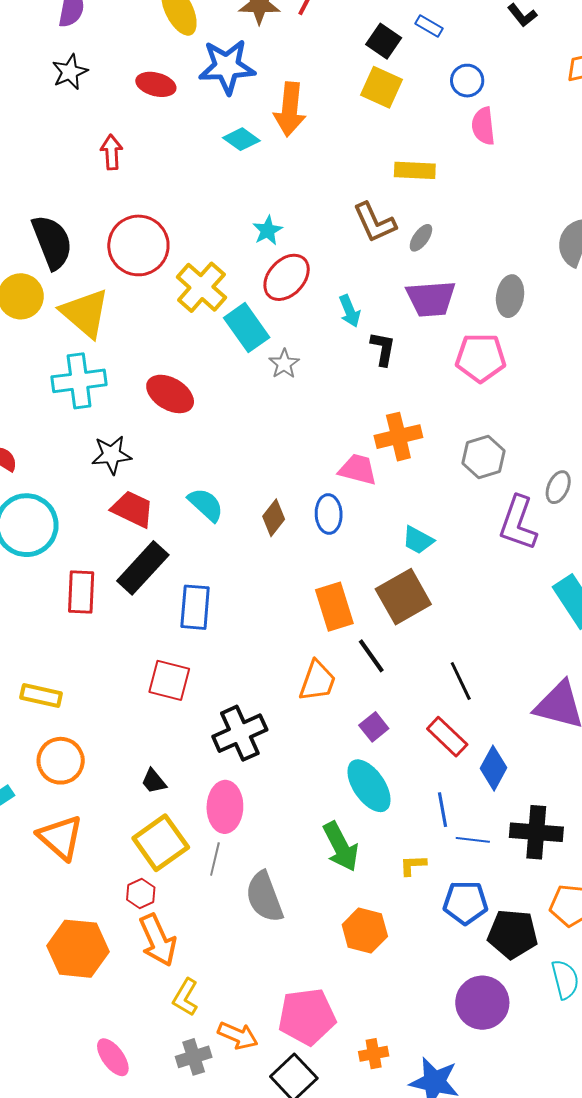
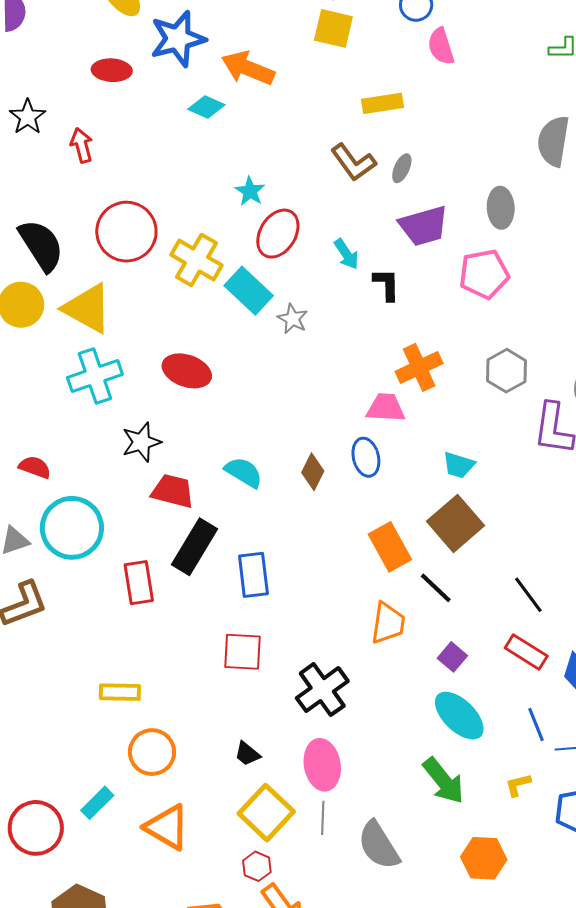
black star: (70, 72) -> (28, 117), moved
orange arrow: (290, 109) -> (248, 68), turned 118

